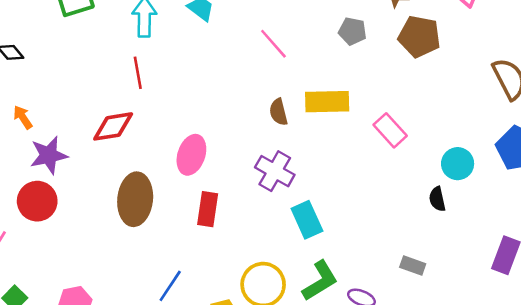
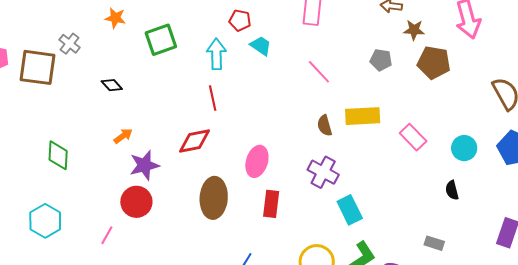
orange arrow: (23, 117) -> (123, 136), turned 90
cyan circle: (458, 164) -> (464, 148), moved

